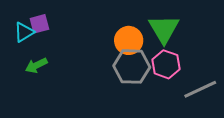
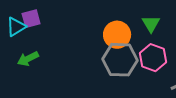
green triangle: (164, 29) -> (151, 24), size x0.6

